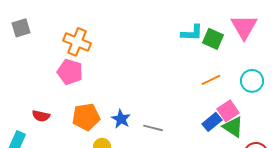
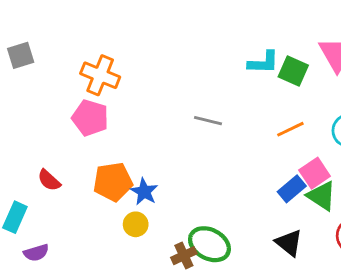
red semicircle: (41, 116) -> (49, 180), turned 30
blue star: (121, 119) -> (144, 192), moved
gray line: (153, 128) -> (208, 121), moved

